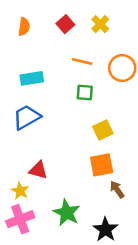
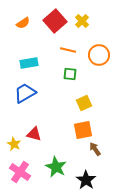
red square: (65, 24) -> (55, 21), size x1.6
orange semicircle: (24, 27) -> (23, 23), turned 48
yellow star: (20, 191) -> (14, 144), moved
pink cross: (20, 219) -> (20, 172), turned -35

